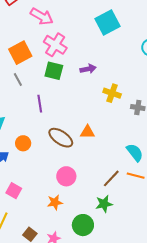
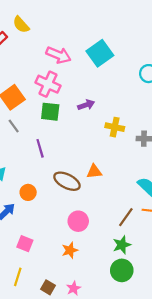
pink arrow: (42, 16) -> (58, 55), moved
green circle: (83, 225) -> (122, 270), moved

